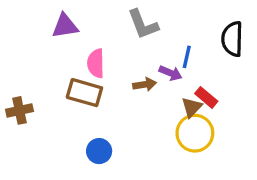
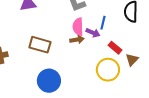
pink semicircle: (96, 63) -> (78, 27), moved
brown triangle: (192, 107) -> (132, 60), moved
blue circle: (99, 151) -> (49, 81), size x1.5

